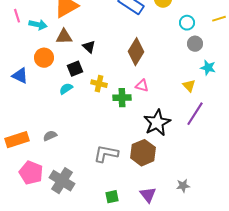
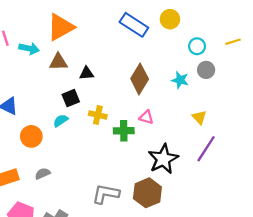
black triangle: (89, 47) -> (87, 73), turned -48
orange circle: (44, 58) -> (31, 136), moved
cyan star: (208, 68) -> (180, 80), moved

